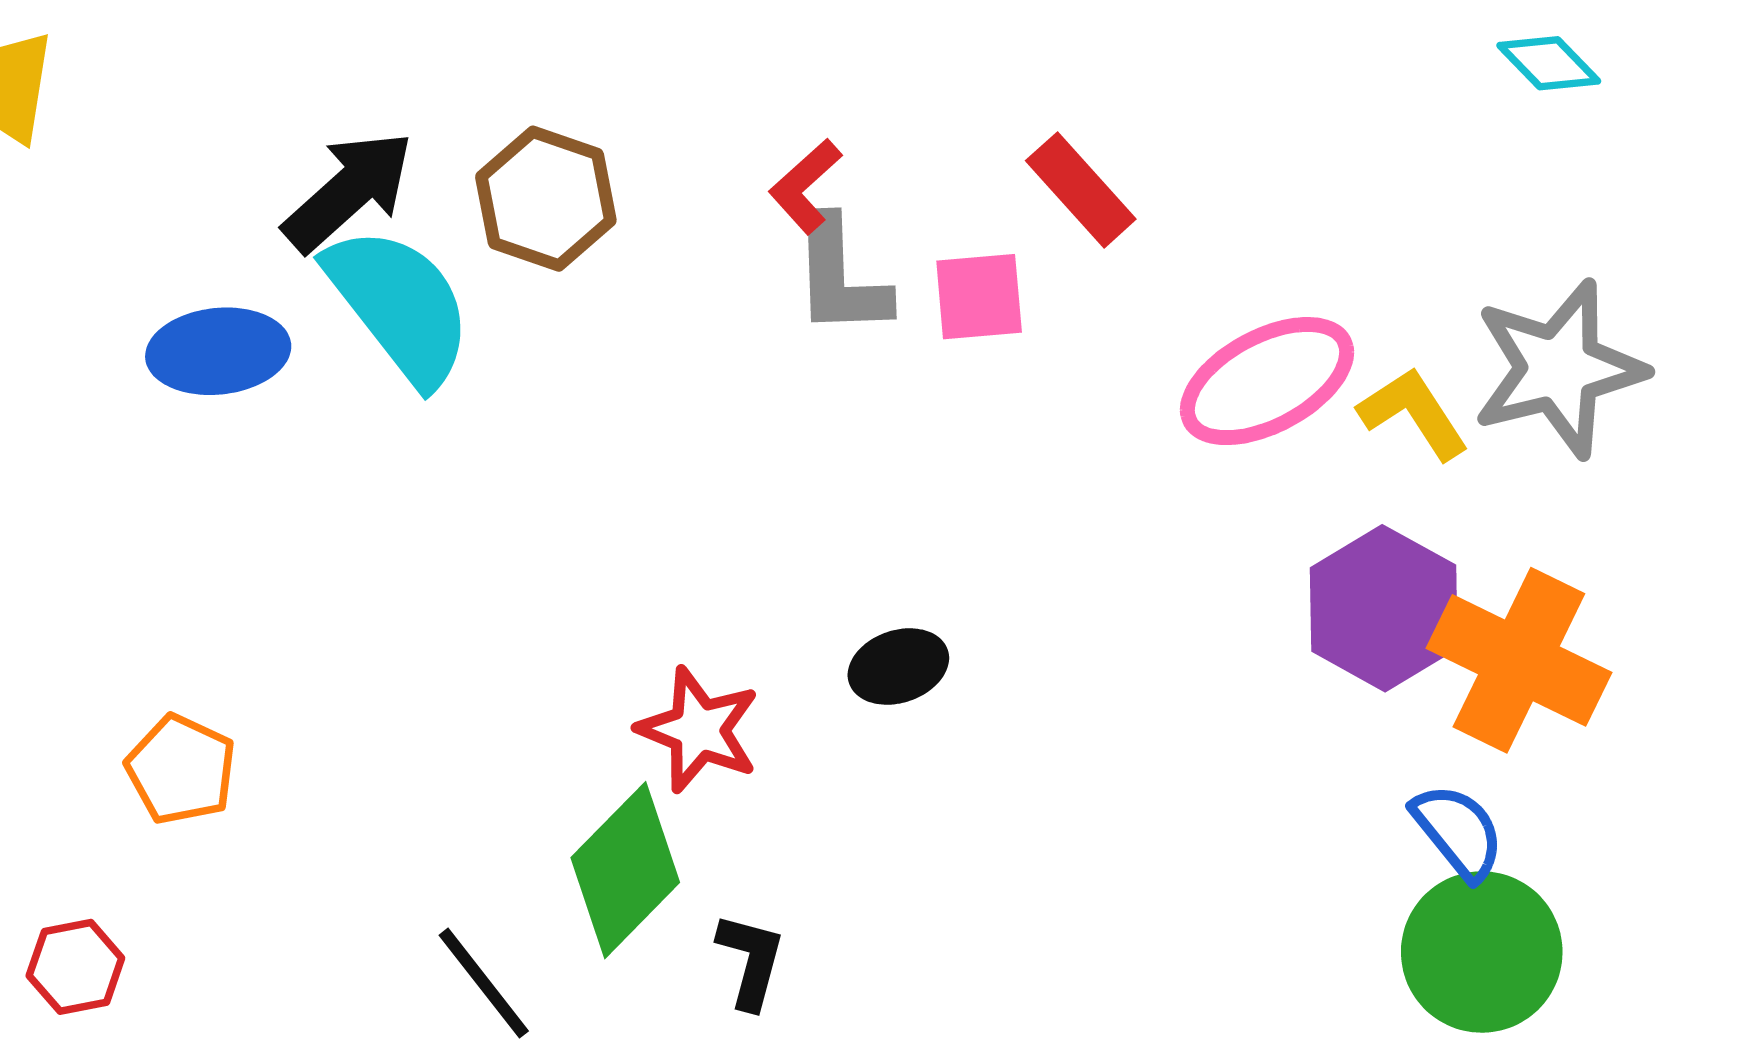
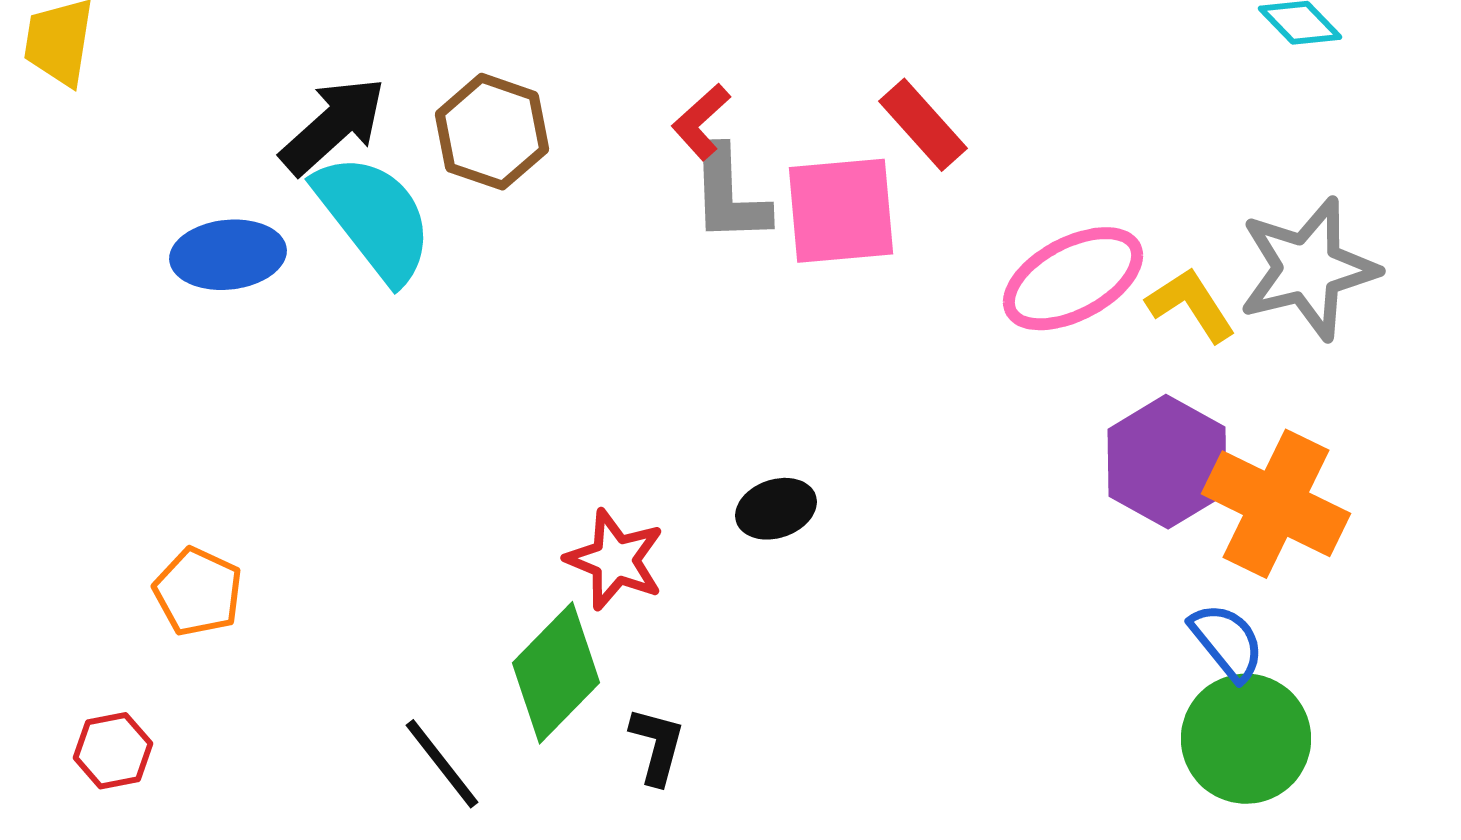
pink square: (979, 297) -> (841, 211), size x1.5

